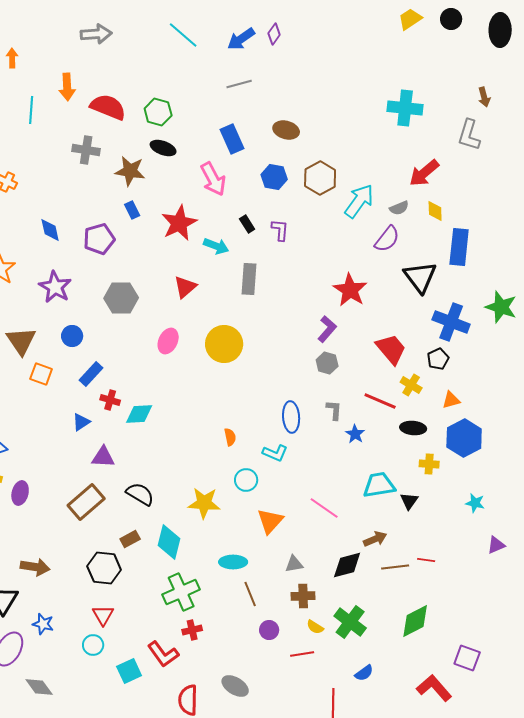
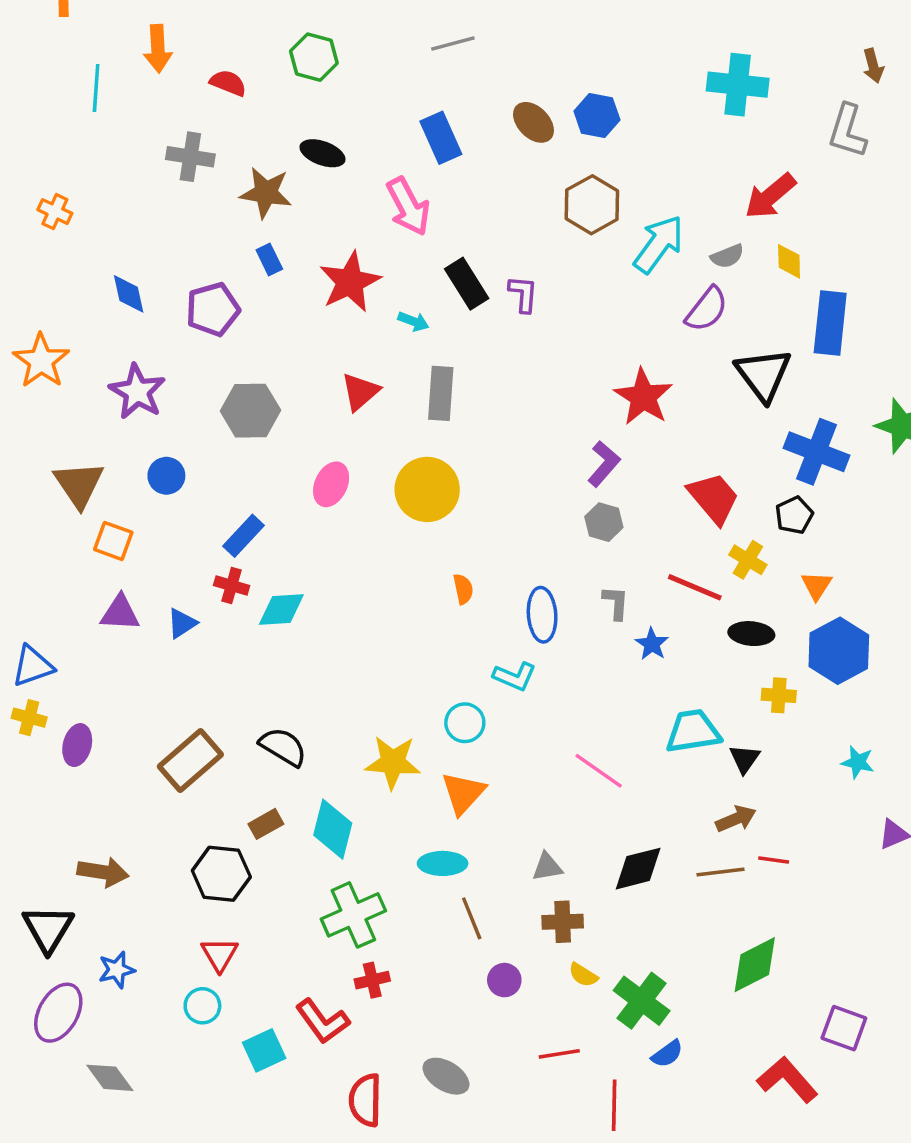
red semicircle: (108, 107) -> (228, 83), size x0.6
green hexagon: (158, 112) -> (314, 57), moved
brown ellipse: (286, 130) -> (533, 122), turned 30
blue hexagon: (274, 177) -> (597, 116), moved
black rectangle: (247, 224) -> (467, 284), size x1.6
cyan arrow: (216, 246) -> (413, 321), size x0.7
gray rectangle: (249, 279) -> (441, 393), moved
blue rectangle: (91, 374) -> (244, 536), moved
orange triangle: (451, 400) -> (817, 586), turned -42
orange semicircle: (230, 437) -> (463, 589), moved
purple triangle: (103, 457) -> (120, 613), moved
orange triangle: (270, 521) -> (463, 793), moved
brown arrow: (375, 539) -> (736, 819), moved
green cross: (350, 622) -> (642, 1001), moved
blue star: (43, 624) -> (117, 970), turned -30
red line: (302, 654) -> (559, 1054), moved

